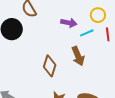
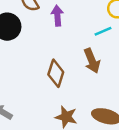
purple arrow: (69, 23) -> (57, 16), moved, turned -105

